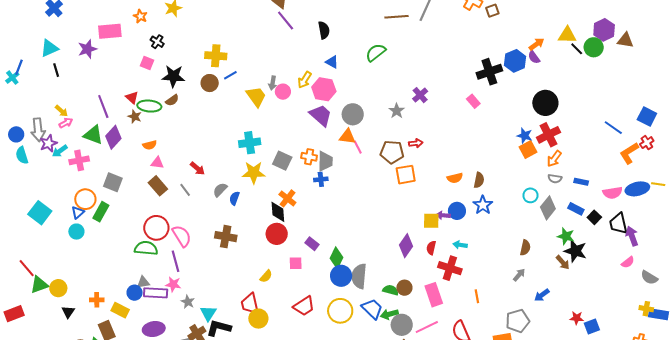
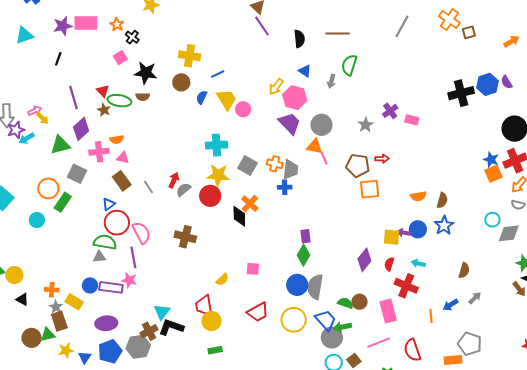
orange star: (140, 16) -> (117, 24), moved
brown line: (397, 17) -> (338, 33), moved
orange arrow: (536, 44) -> (511, 41), moved
purple star: (87, 49) -> (63, 26), moved
green semicircle: (376, 52) -> (349, 65), turned -40
pink square: (147, 63) -> (120, 58), turned 32
black line: (56, 70) -> (58, 59), moved, turned 32
blue line: (230, 75) -> (218, 74), moved
gray arrow: (273, 83) -> (331, 81), moved
pink circle: (283, 92) -> (243, 109), moved
brown semicircle: (172, 100) -> (143, 97), turned 32
pink rectangle: (473, 101) -> (412, 120), moved, turned -40
yellow arrow: (61, 111) -> (43, 118), moved
green triangle: (93, 135) -> (60, 145), moved, turned -40
pink cross: (79, 160) -> (99, 152), moved
red arrow: (197, 168) -> (174, 180), moved, turned -112
blue semicircle: (234, 198) -> (202, 97), moved
gray diamond: (548, 208) -> (509, 233), turned 40
blue triangle: (78, 212) -> (109, 204), moved
red circle: (277, 234) -> (210, 196), moved
purple rectangle: (312, 244) -> (305, 236), moved, turned 40
brown semicircle: (525, 248) -> (464, 270), moved
green diamond: (336, 258) -> (304, 255), moved
gray triangle: (143, 282) -> (99, 257), moved
blue arrow: (542, 295) -> (450, 305), moved
gray star: (188, 302) -> (56, 307), moved
black triangle: (68, 312) -> (22, 299), turned -40
gray pentagon: (518, 321) -> (470, 344), turned 30
gray circle: (402, 325) -> (332, 337), moved

